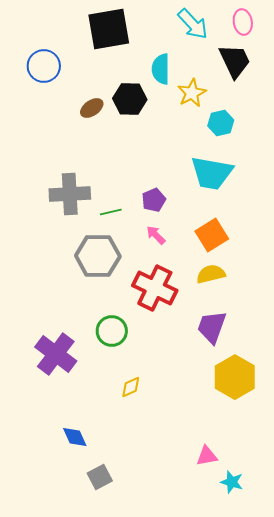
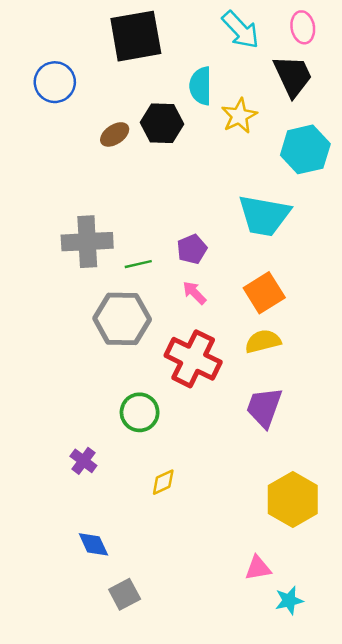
cyan hexagon: (221, 123) -> (305, 149), moved, size x1.5
purple cross: (56, 354) -> (83, 461), moved, size x0.5
yellow hexagon: (235, 377) -> (293, 500), moved
cyan star: (232, 482) -> (289, 600), turned -30

